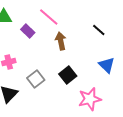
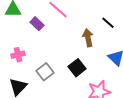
brown arrow: (61, 41) -> (88, 38), moved

